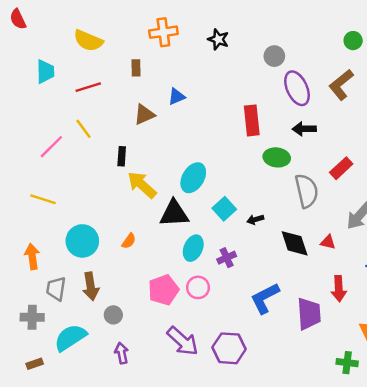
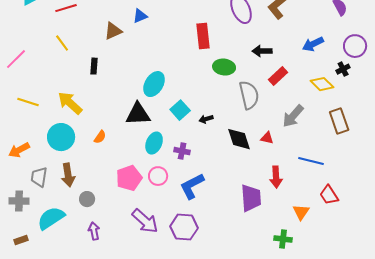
black arrow: (304, 129) -> (262, 51), moved
pink line: (51, 147) -> (16, 59), moved
yellow arrow: (142, 185) -> (70, 103), moved
orange arrow: (32, 256) -> (19, 150), turned -110
purple cross: (227, 258) -> (182, 151), turned 35
blue L-shape: (265, 298) -> (192, 186), moved

